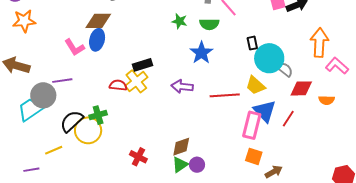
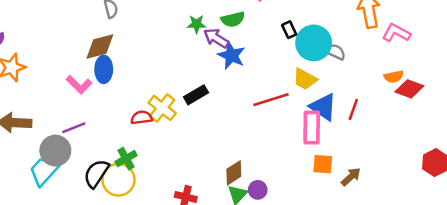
black rectangle: (143, 65) -> (196, 95), moved
purple arrow: (182, 87) -> (216, 38), moved, turned 40
red diamond: (301, 88) -> (409, 89), moved, turned 35

